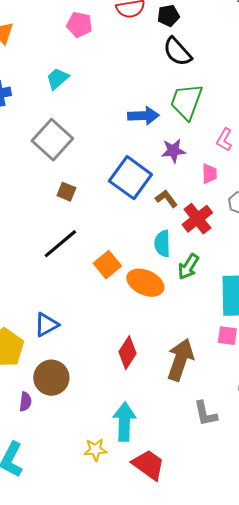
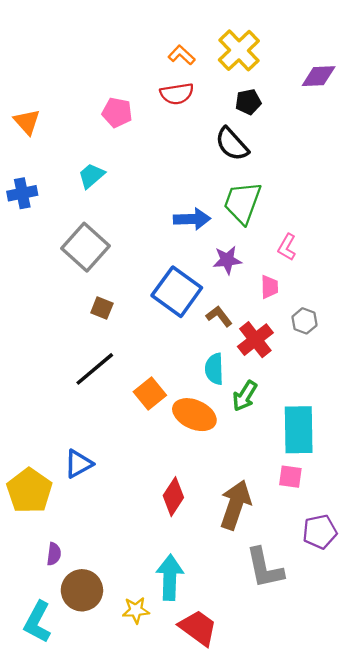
black pentagon: (168, 16) -> (248, 102), moved
brown circle: (51, 378) -> (82, 590), moved
gray L-shape: (205, 414) -> (265, 568), size x1.4

